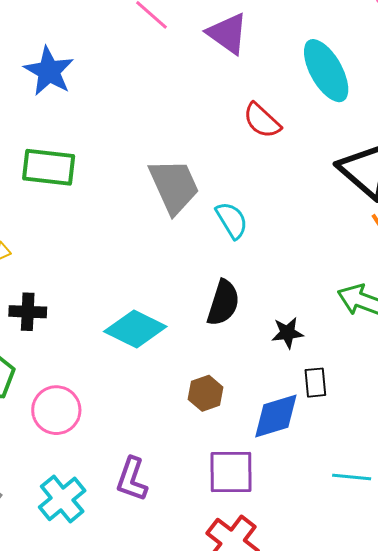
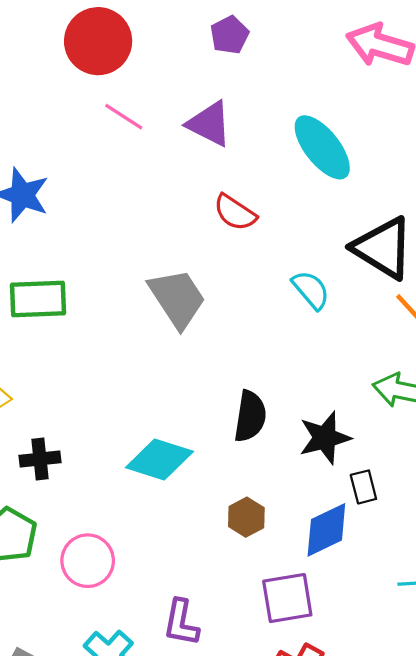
red semicircle: (262, 121) -> (235, 212), moved
cyan semicircle: (232, 220) -> (311, 290), moved
black star: (287, 333) -> (325, 438), size x1.5

